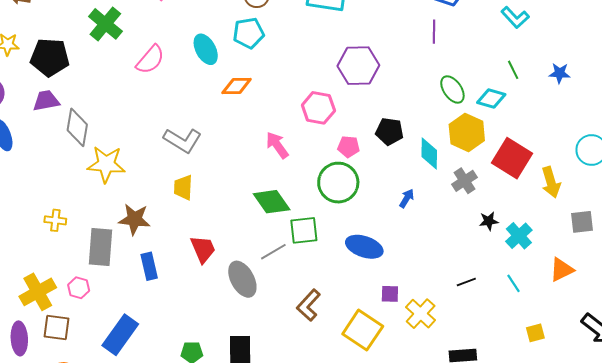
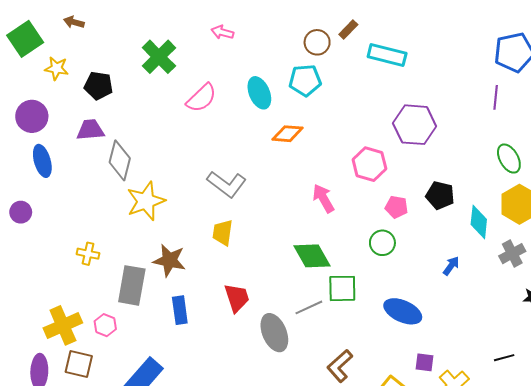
black pentagon: (50, 57) -> (98, 86), size x0.7
yellow star: (106, 164) -> (146, 201), turned -30
green circle: (338, 183) -> (382, 243), size x0.6

